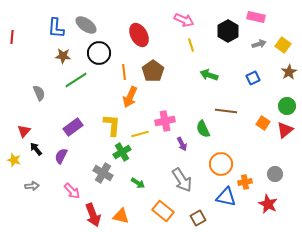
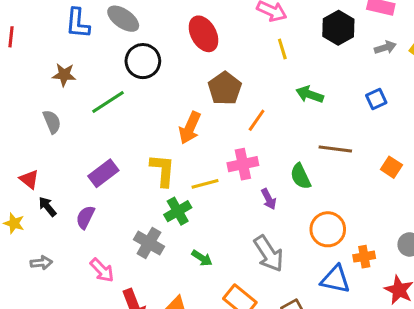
brown star: (63, 56) -> (64, 75), moved
orange line: (124, 72) -> (257, 120), moved, turned 42
red triangle: (24, 131) -> (29, 179), turned -32

